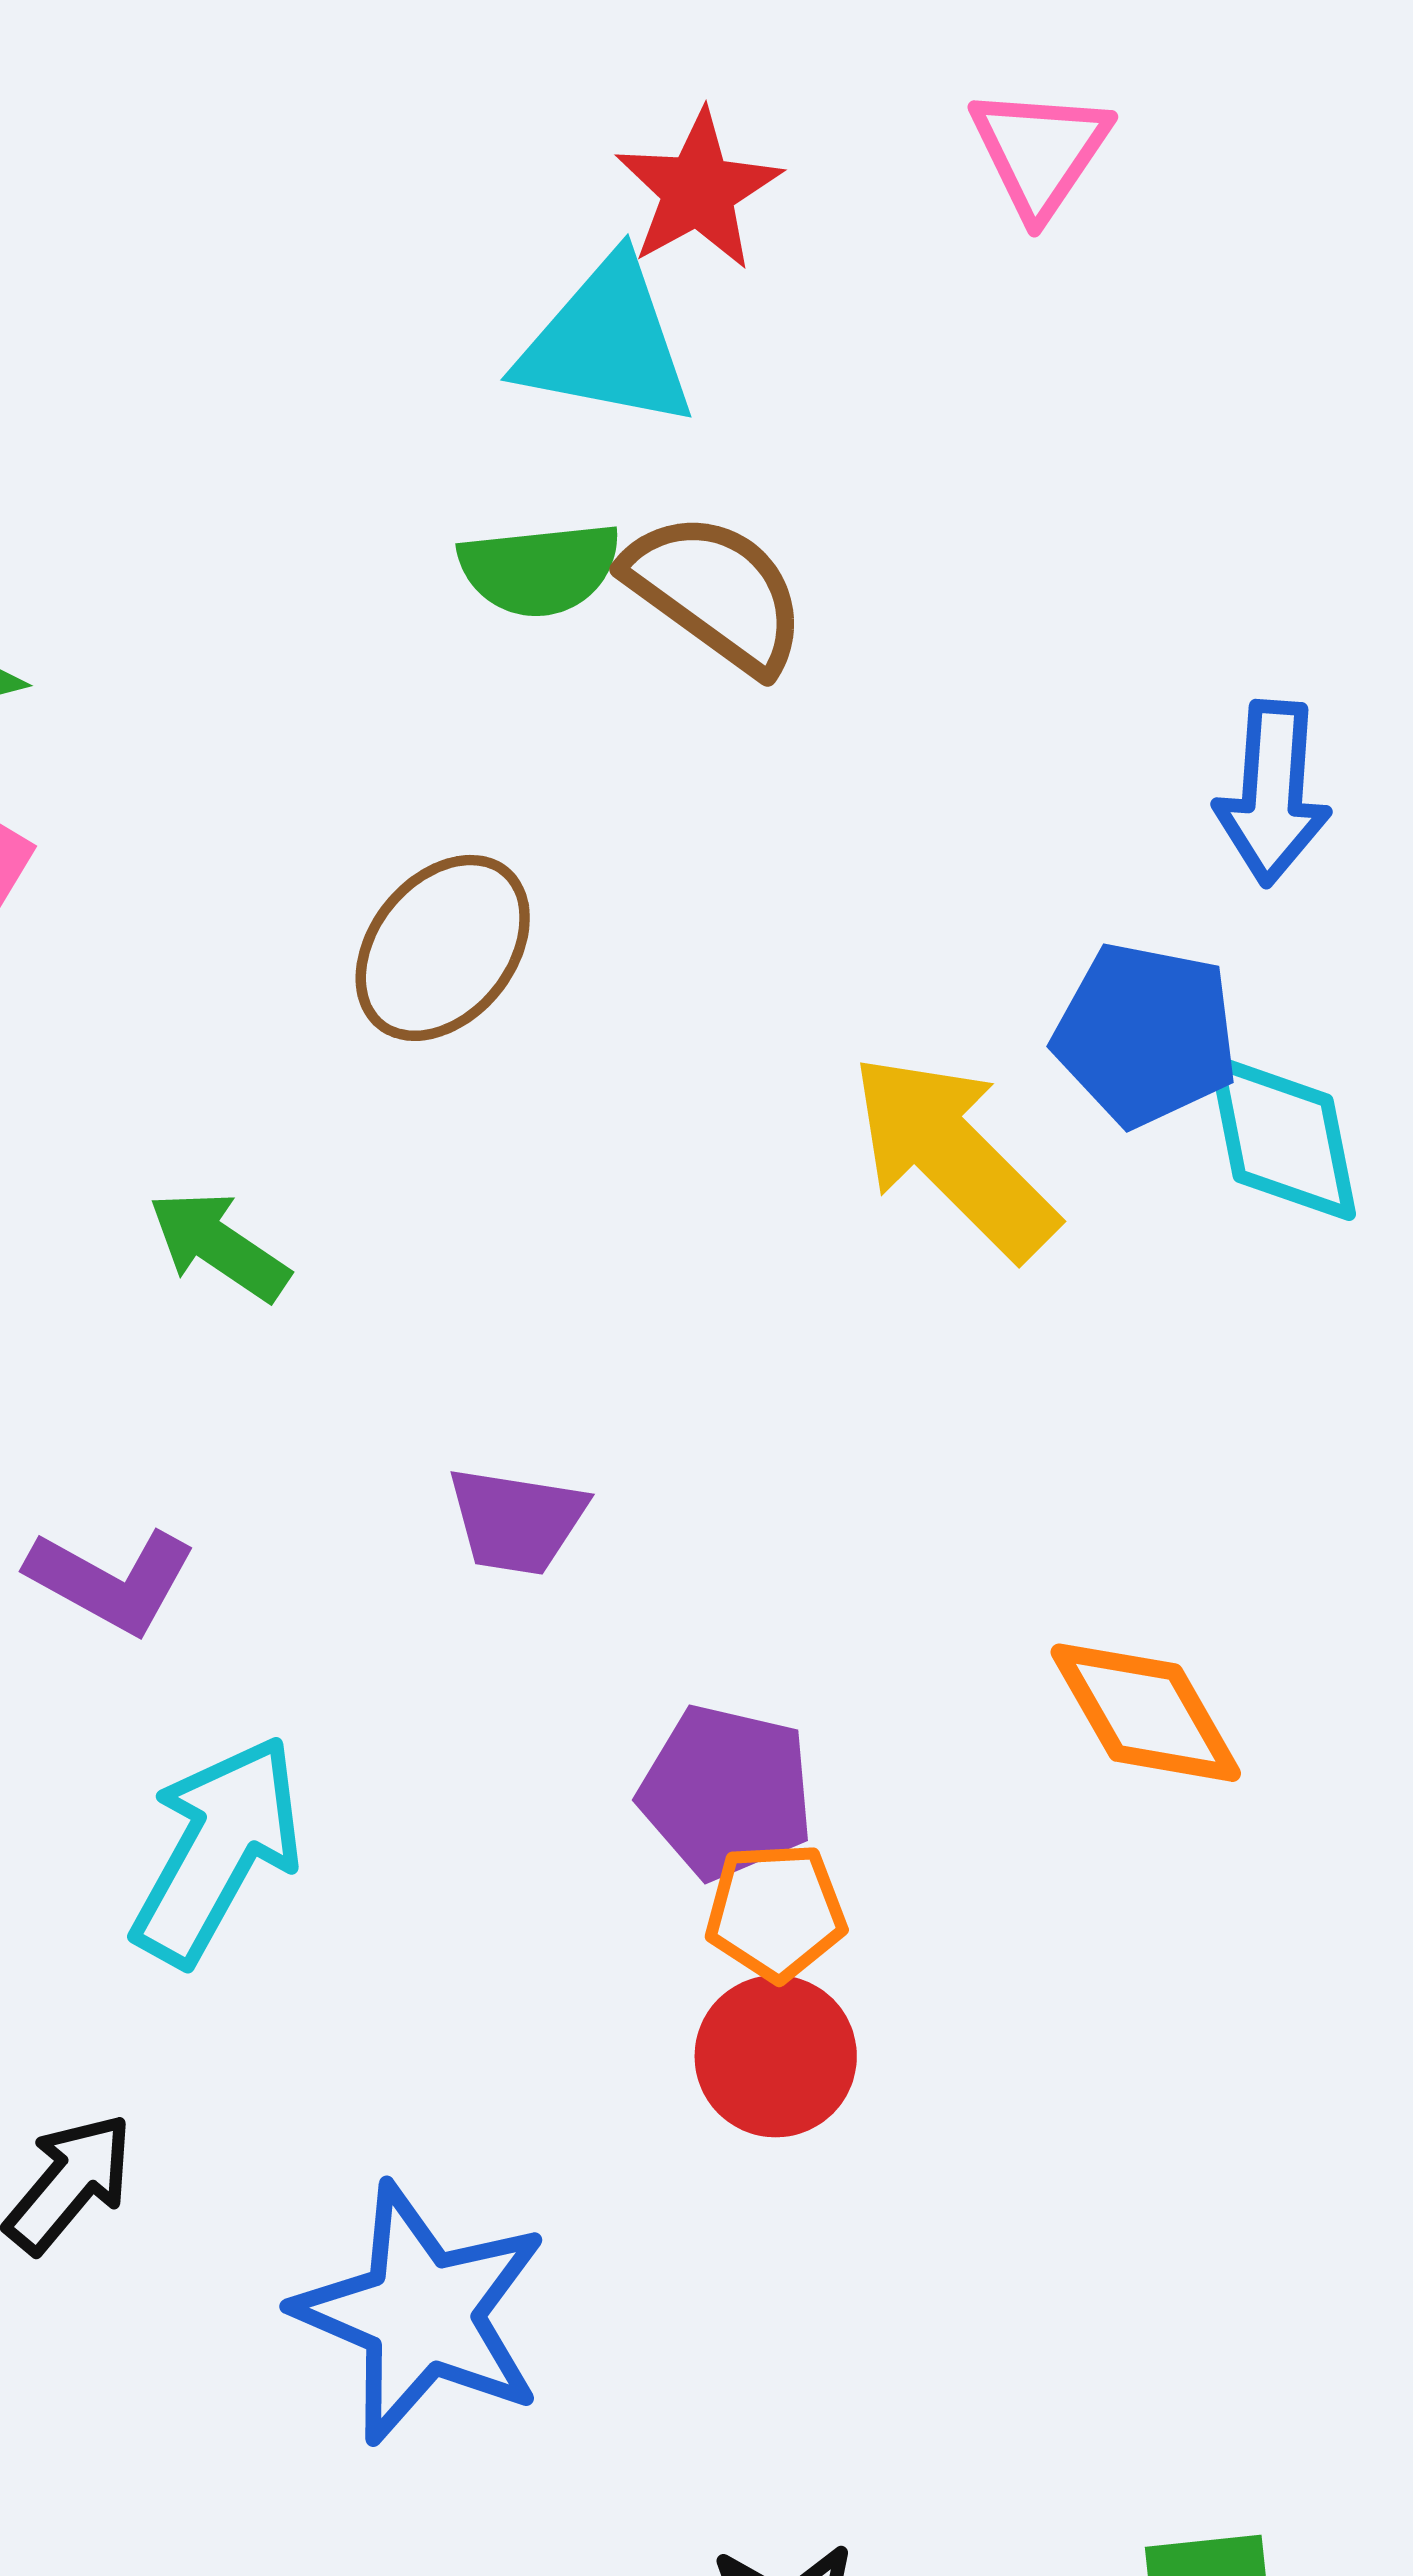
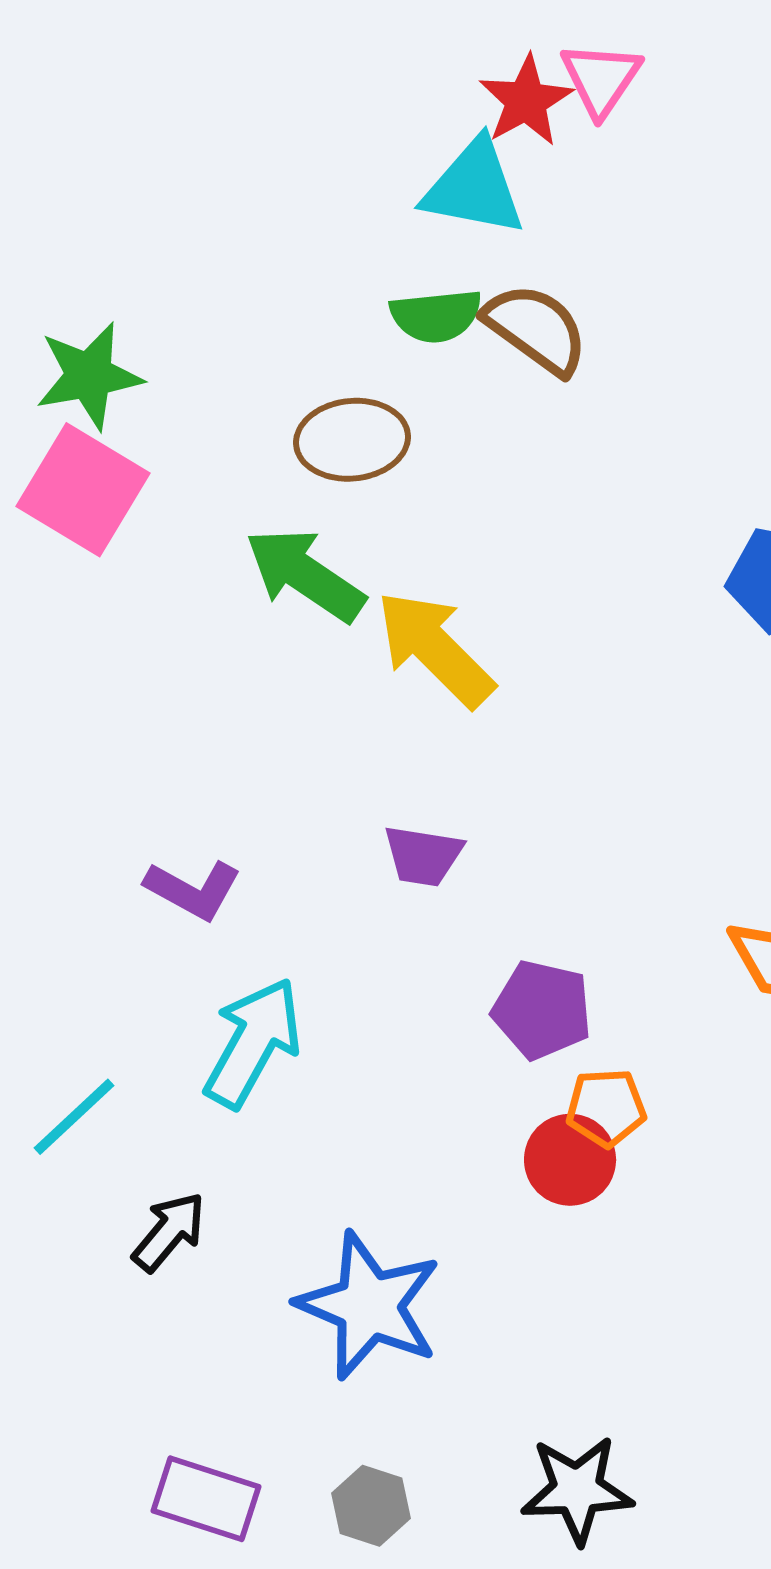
pink triangle: (1040, 152) -> (601, 79), moved
brown ellipse: (443, 948) -> (352, 440), moved, turned 45
yellow arrow: (954, 1156) -> (435, 649), moved
green arrow: (219, 1246) -> (305, 575), moved, size x1.5
orange pentagon: (776, 1912) -> (606, 1108), moved

